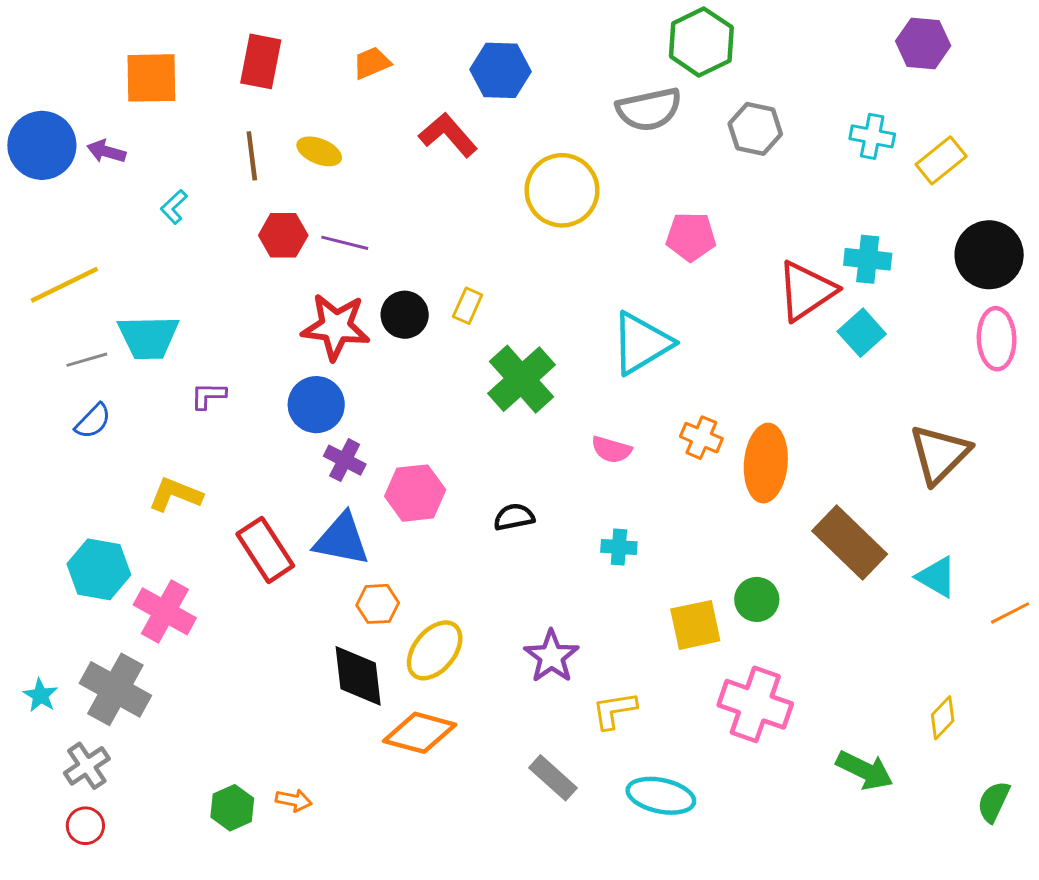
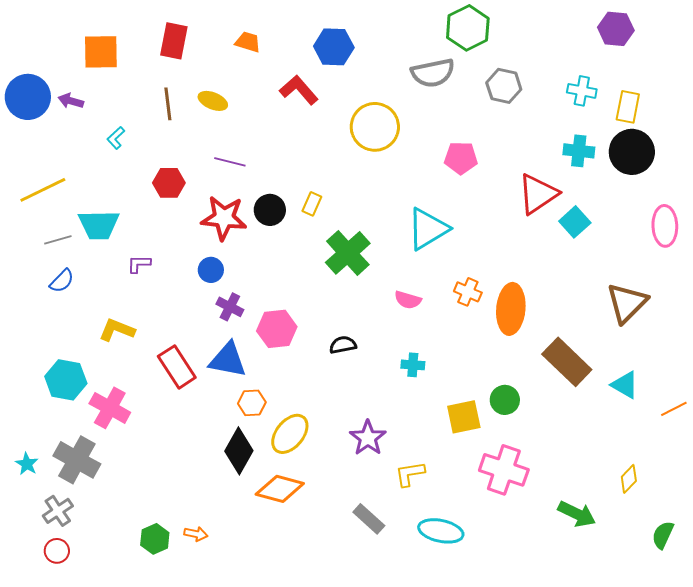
orange trapezoid: (372, 63) -> (248, 42), turned 40
yellow rectangle: (941, 160) -> (628, 107), turned -40
red hexagon: (283, 235) -> (169, 183), moved
black circle: (989, 255) -> (632, 152), moved
cyan cross: (868, 259) -> (579, 151), moved
blue circle: (316, 405) -> (211, 270), size x0.7
black diamond: (358, 676) -> (239, 451), turned 36

